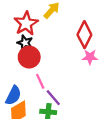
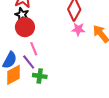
purple line: (53, 98) -> (29, 62), moved

